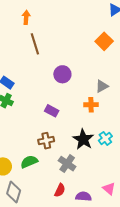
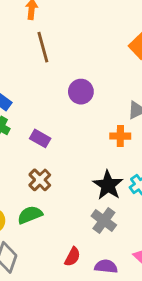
purple rectangle: (52, 111) -> (40, 138), moved
brown cross: (46, 141) -> (40, 180), moved, turned -35
gray cross: (67, 164) -> (104, 221), moved

